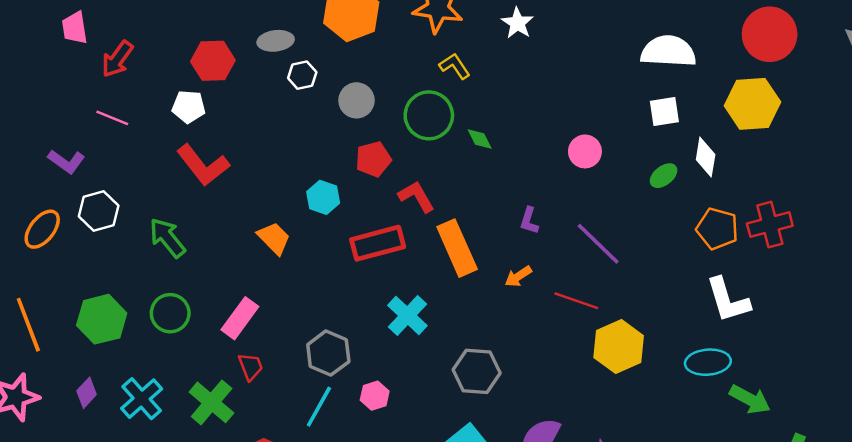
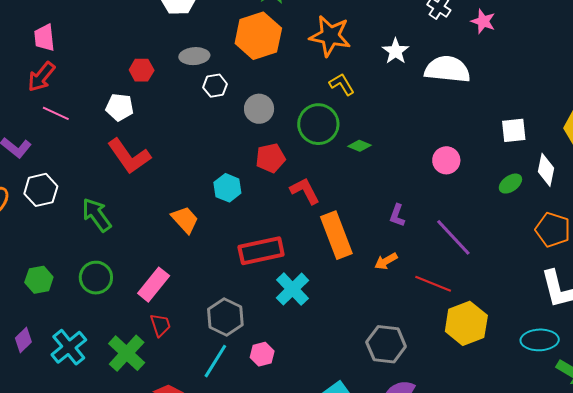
pink trapezoid: (75, 28) -> (44, 38), moved
white semicircle: (668, 51) -> (447, 69), moved
red arrow: (117, 59) -> (41, 77), moved
red hexagon: (213, 61) -> (142, 70), size x0.7
green diamond: (480, 139) -> (359, 146), turned -45
red rectangle: (378, 243) -> (261, 251), moved
green hexagon: (102, 319) -> (39, 280), size x0.7
gray hexagon: (477, 371) -> (386, 344), moved

